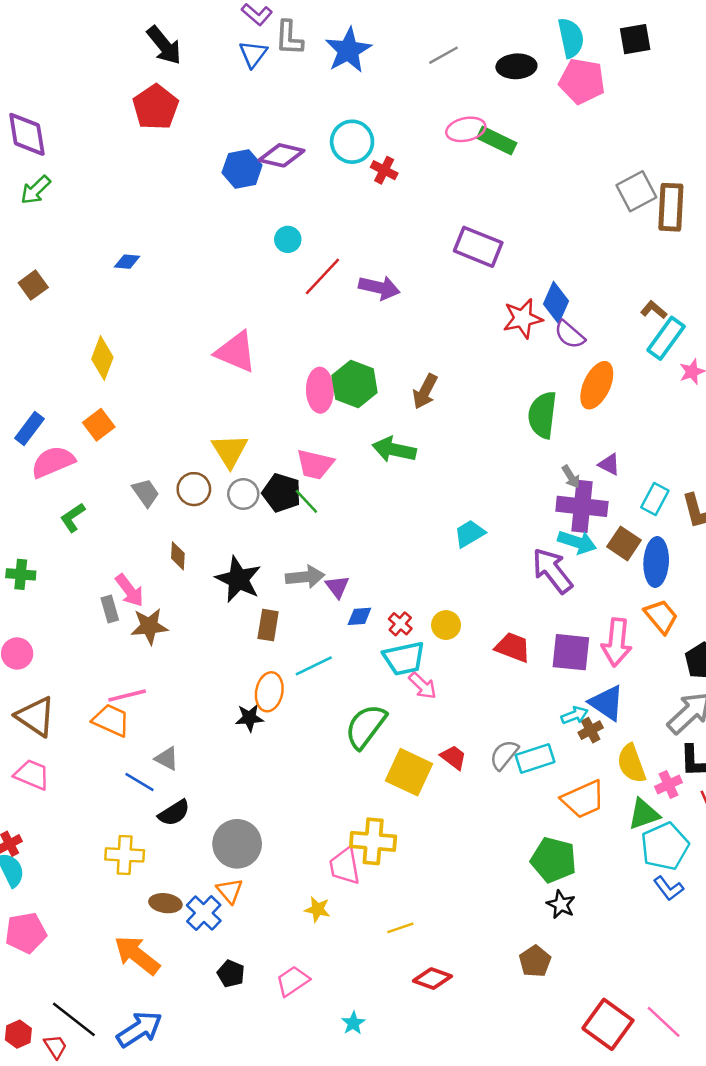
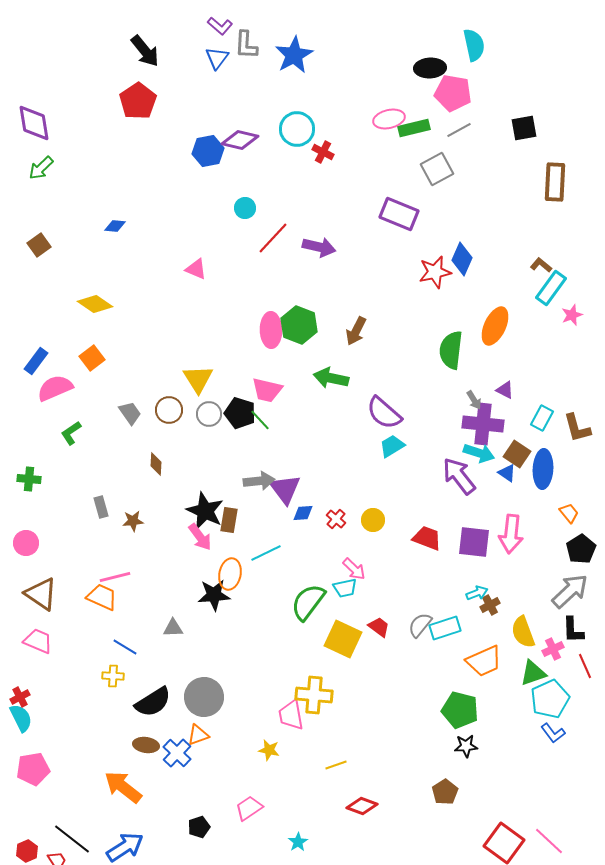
black square: (635, 39) -> (524, 128), moved
gray line: (444, 55) -> (459, 130), moved
pink pentagon: (582, 81) -> (453, 93), moved
green rectangle: (497, 140) -> (414, 128), turned -40
gray square: (636, 191) -> (437, 169), moved
purple semicircle: (570, 335) -> (384, 413), moved, size x1.4
pink triangle: (236, 352) -> (196, 269), moved, size x0.6
yellow diamond: (102, 358) -> (95, 304), turned -76
black star: (238, 579) -> (205, 511), moved
purple triangle: (337, 587) -> (285, 489), size x1.6
pink arrow: (130, 590) -> (200, 537), moved
orange trapezoid: (661, 616) -> (569, 513), moved, size x0.7
brown star: (149, 626) -> (133, 521), size x0.7
cyan trapezoid: (404, 658) -> (345, 588), moved, size x0.7
blue triangle: (607, 703) -> (507, 473), moved, size x0.6
black star: (249, 718) -> (214, 595), size x1.4
gray triangle: (167, 759) -> (173, 628), moved, turned -30
black semicircle: (174, 813) -> (153, 702), moved, size x1.4
yellow cross: (125, 855) -> (113, 676), moved, size x0.7
orange triangle: (230, 891) -> (198, 735), turned 50
black star: (561, 904) -> (466, 746), turned -30
black pentagon: (231, 974) -> (199, 827), moved, turned 30

